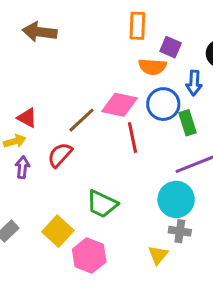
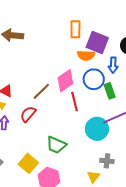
purple square: (171, 47) -> (97, 42), size x1.6
pink diamond: (119, 105) -> (65, 81), turned -45
cyan circle: (176, 199) -> (97, 129), moved

